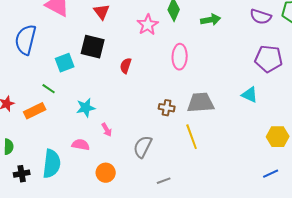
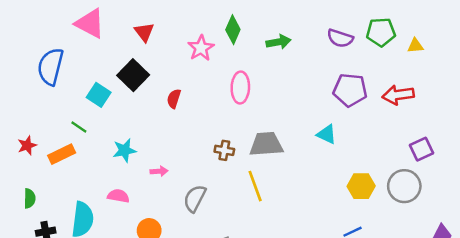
black square: (93, 47) -> (133, 75), turned 30
cyan square: (65, 63) -> (99, 95), turned -36
pink arrow: (107, 130) -> (159, 171), moved, turned -64

